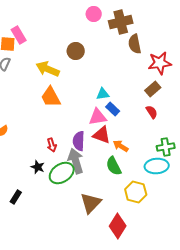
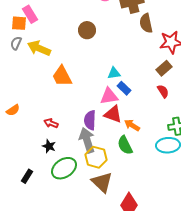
yellow arrow: (48, 69) -> (39, 48), moved
red arrow: (52, 145) -> (51, 123), moved, turned 128
green ellipse: (62, 173) -> (64, 168), moved
yellow hexagon: (136, 192) -> (96, 157), moved
brown triangle: (91, 203) -> (102, 182), turned -30

